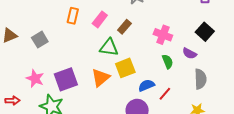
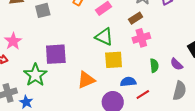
brown rectangle: (124, 27) -> (136, 18), moved
pink cross: (163, 35) -> (141, 38), moved, turned 36
orange triangle: (101, 78) -> (86, 80), moved
pink star: (35, 79) -> (13, 41), moved

